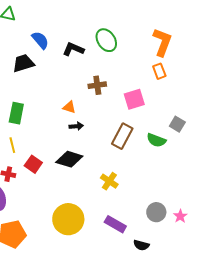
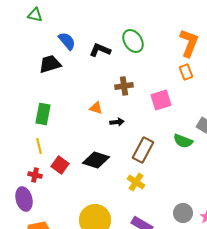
black arrow: (76, 126) -> (117, 122), moved
brown rectangle: (122, 136) -> (143, 150), moved

